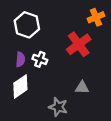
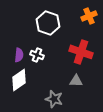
white hexagon: (27, 25) -> (48, 23), moved
red cross: (79, 44) -> (81, 52), moved, turned -35

